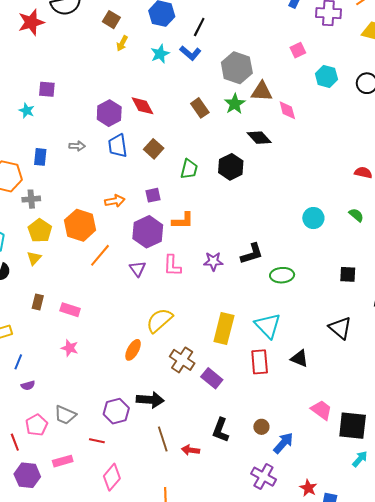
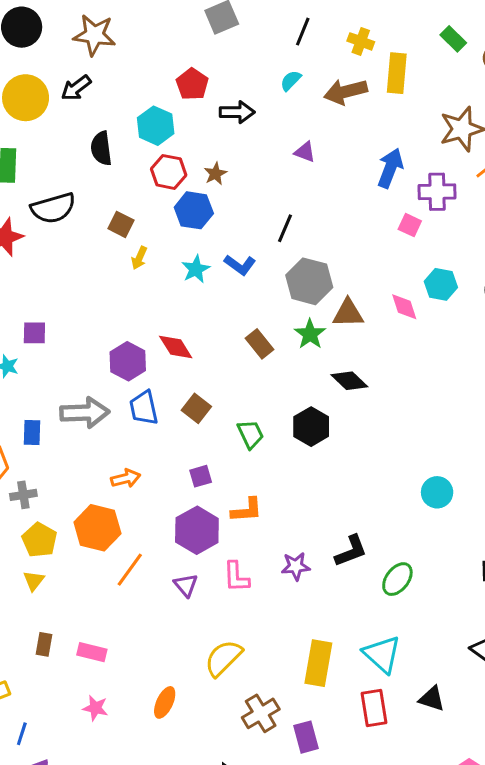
black line: (199, 27) -> (285, 228), moved
pink square: (298, 50) -> (410, 225), moved, turned -35
pink diamond: (287, 110) -> (404, 307), moved
gray arrow: (77, 146) -> (85, 413), size x2.0
green trapezoid: (189, 169) -> (250, 434), turned -35
orange arrow: (115, 201) -> (126, 478), moved
green ellipse: (282, 275) -> (397, 579), turned -45
orange ellipse: (133, 350) -> (165, 702), moved
brown cross: (182, 360) -> (261, 713), turned 30
purple rectangle: (212, 378) -> (306, 737), turned 40

